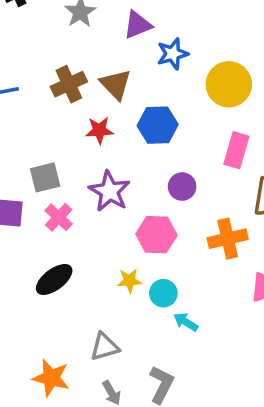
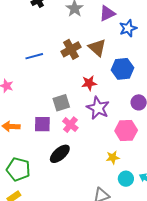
red star: (99, 130) -> (89, 83), moved
black ellipse: (54, 279) -> (60, 154), moved
cyan circle: (163, 293) -> (126, 179), moved

